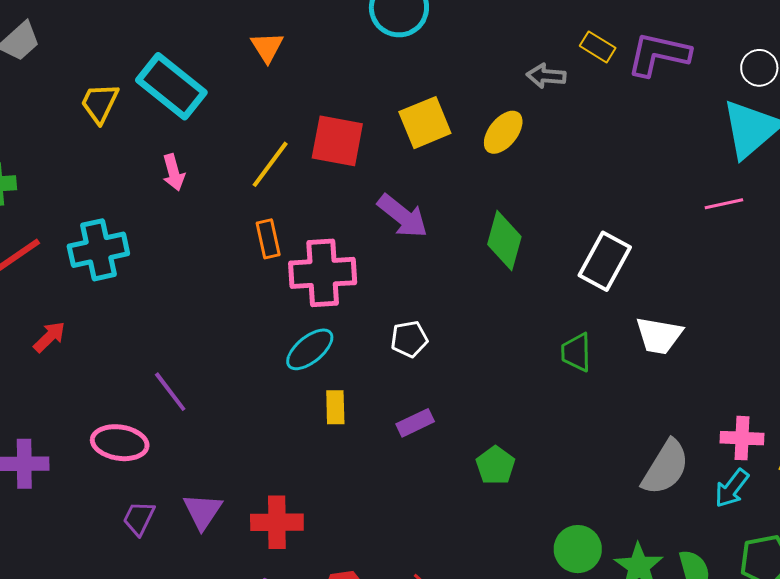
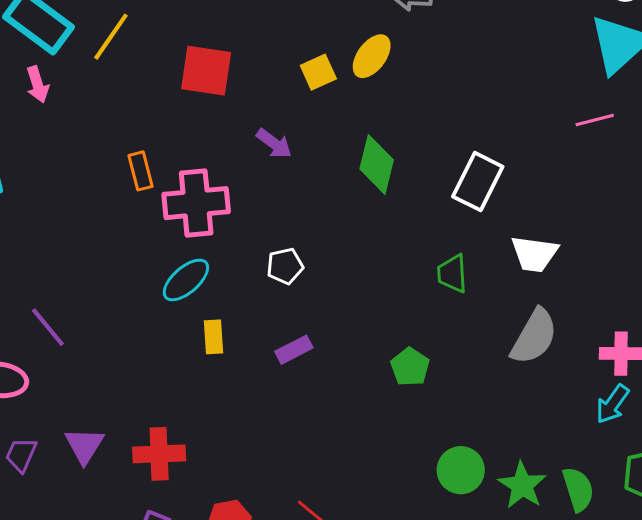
yellow square: (425, 123) -> (318, 72), moved, size x0.7
yellow line: (270, 164) -> (111, 37), moved
pink arrow: (174, 172) -> (38, 84), moved
purple arrow: (403, 216) -> (274, 143), size x0.7
green pentagon: (496, 465) -> (410, 367), moved
gray semicircle: (665, 467) -> (534, 337), moved

